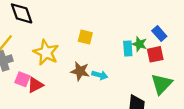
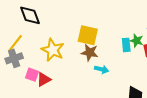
yellow square: (85, 37) -> (88, 35), size x1.5
brown star: (80, 71) -> (90, 52), moved

